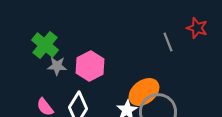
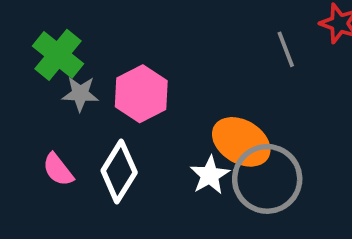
orange ellipse: (144, 92) -> (241, 142), turned 68

